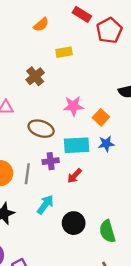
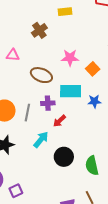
blue star: (106, 144) -> (94, 101), moved
red arrow: (74, 176) -> (60, 121), moved

